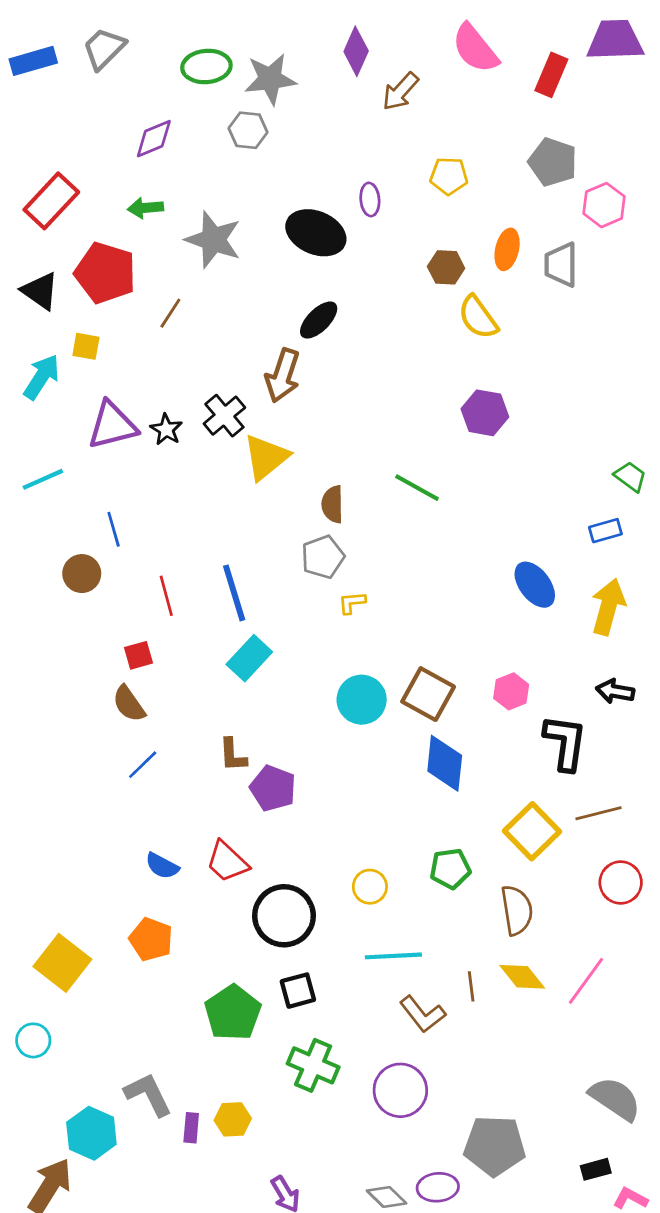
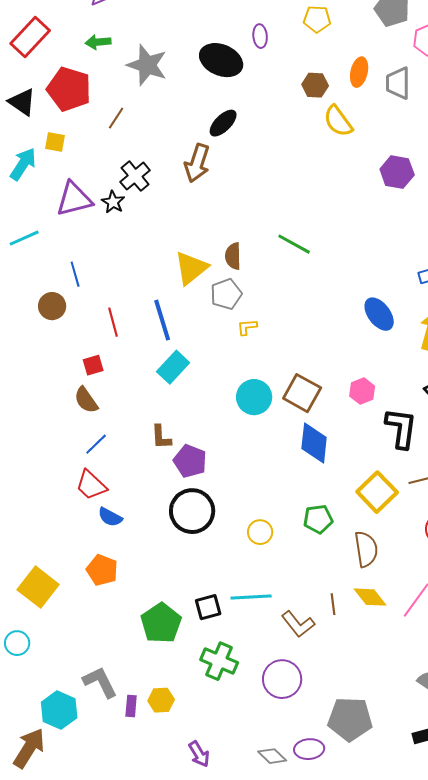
purple hexagon: (485, 413) -> (397, 172), moved
black cross: (224, 416) -> (135, 176), moved
yellow triangle: (266, 457) -> (191, 268), moved
red trapezoid: (227, 862) -> (91, 485), moved
black circle: (284, 916) -> (192, 511), moved
cyan line: (393, 956) -> (251, 597), moved

